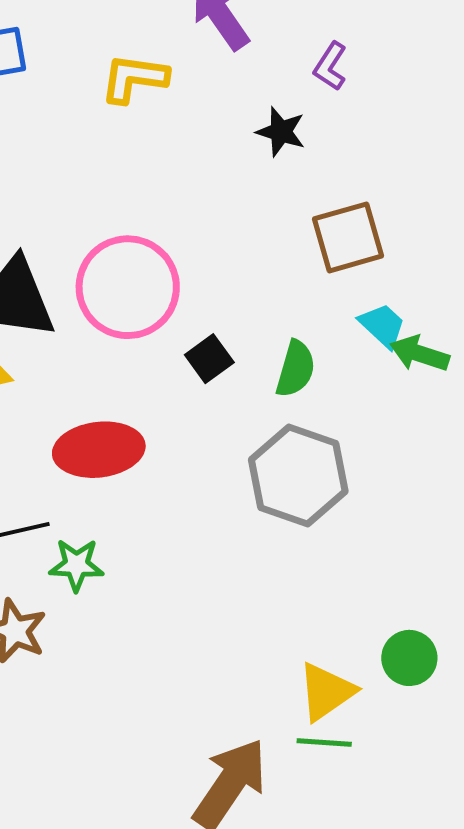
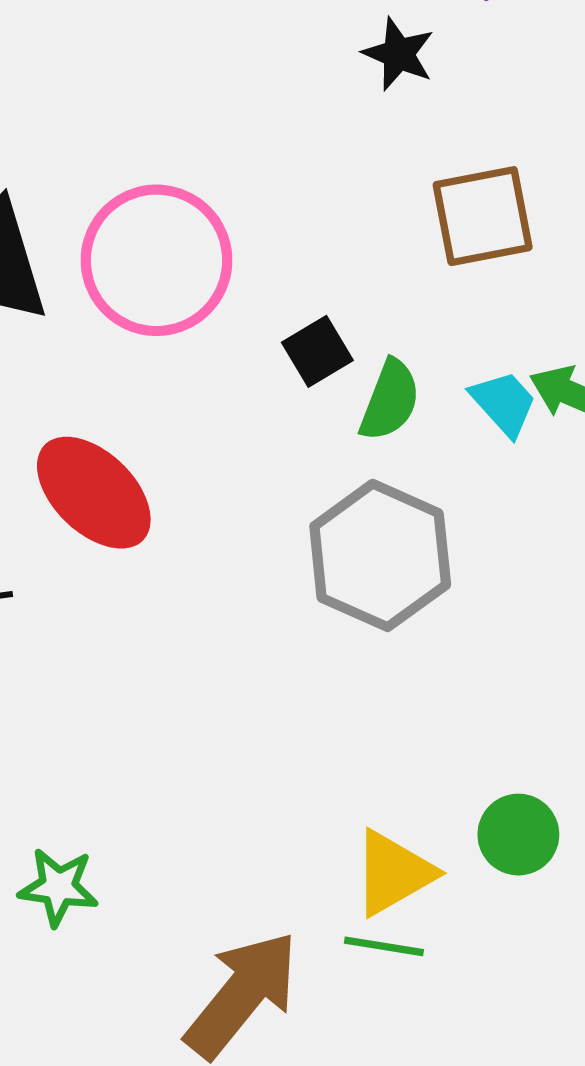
cyan trapezoid: (382, 326) -> (504, 403), moved
black square: (209, 359) -> (317, 351), moved
red ellipse: (99, 450) -> (94, 493), turned 46
green star: (76, 565) -> (58, 887), moved

